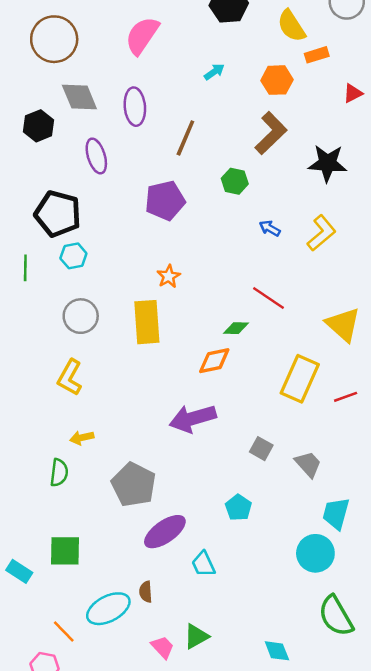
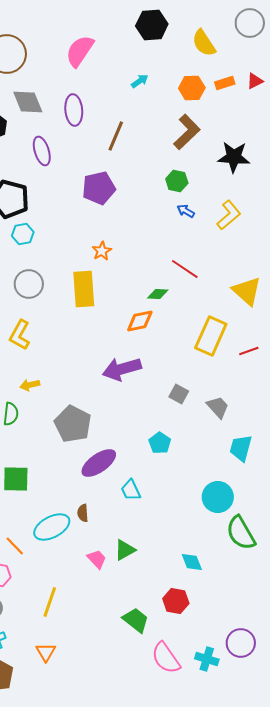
orange rectangle: (317, 55) -> (225, 83), moved
red triangle: (353, 93) -> (255, 81), moved
green hexagon: (235, 181) -> (177, 181), moved
cyan circle: (315, 553) -> (218, 497), moved

